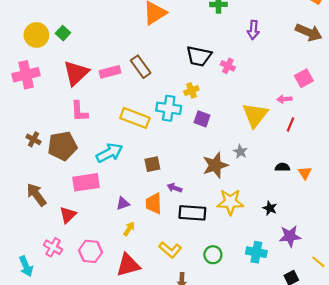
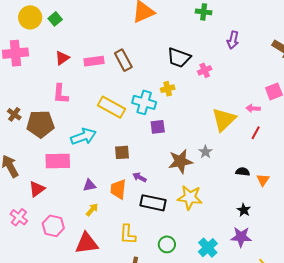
pink cross: (228, 66) -> (205, 70), turned 32
red triangle: (76, 73) -> (62, 58), size x0.6
purple square: (202, 119) -> (158, 127), moved, turned -35
black star: (270, 208) -> (244, 210), moved
yellow L-shape: (170, 250) -> (128, 234), turned 45
cyan cross: (256, 252) -> (208, 248), turned 30

